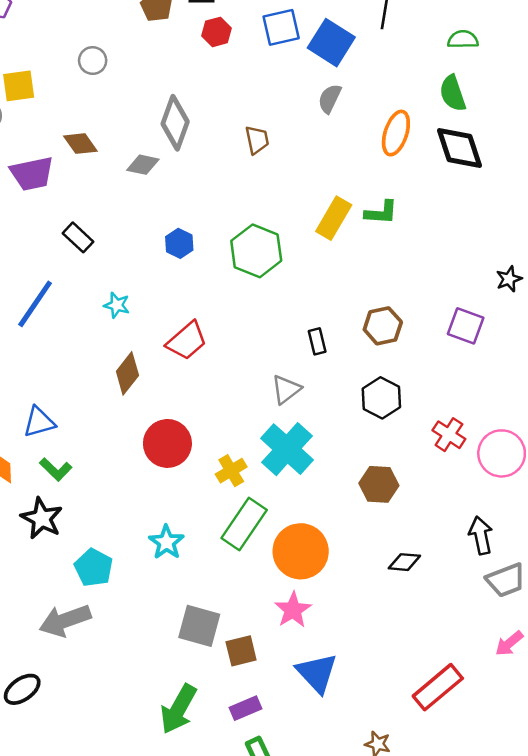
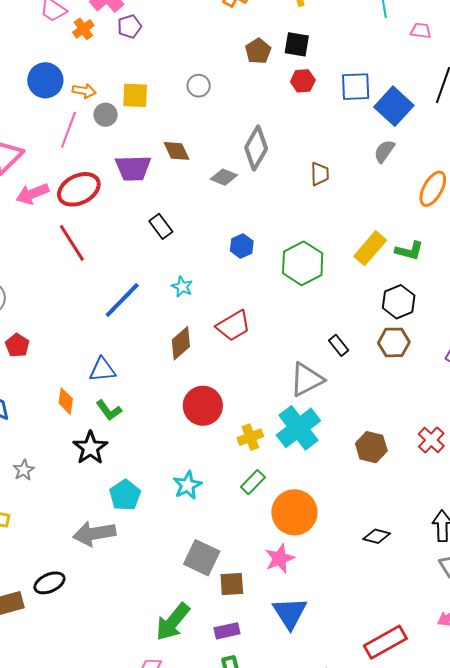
blue line: (35, 304) -> (122, 300), moved
black rectangle: (317, 341) -> (339, 345), turned -35
gray triangle: (286, 389) -> (307, 380), size x1.4
black hexagon: (381, 398) -> (399, 302), moved
brown hexagon: (379, 484) -> (371, 447), moved
green rectangle: (244, 524) -> (253, 482), size x0.6

